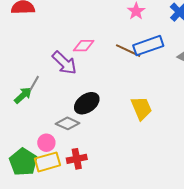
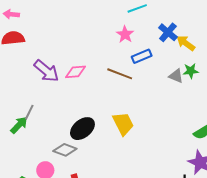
blue rectangle: (148, 46) -> (142, 56), moved, size x0.7
purple arrow: (64, 63) -> (46, 71), moved
yellow trapezoid: (141, 108) -> (123, 124), moved

